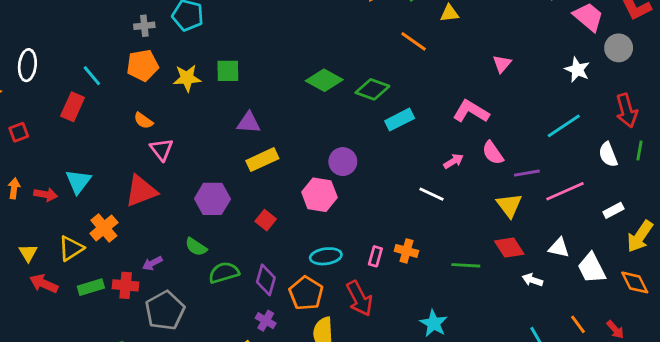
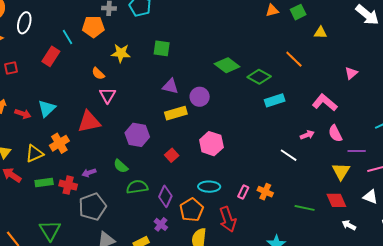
orange line: (414, 41) -> (294, 59), moved
orange pentagon: (143, 65) -> (93, 27), moved
yellow star: (187, 78) -> (121, 53), moved
purple circle: (343, 162) -> (200, 97), moved
white triangle: (559, 248) -> (370, 197), moved

